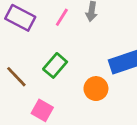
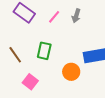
green rectangle: (55, 65) -> (44, 51), turned -36

